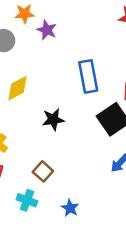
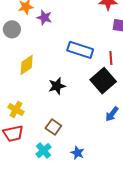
blue rectangle: (88, 76) -> (80, 50), turned -55
cyan cross: (27, 200) -> (44, 151), turned 35

